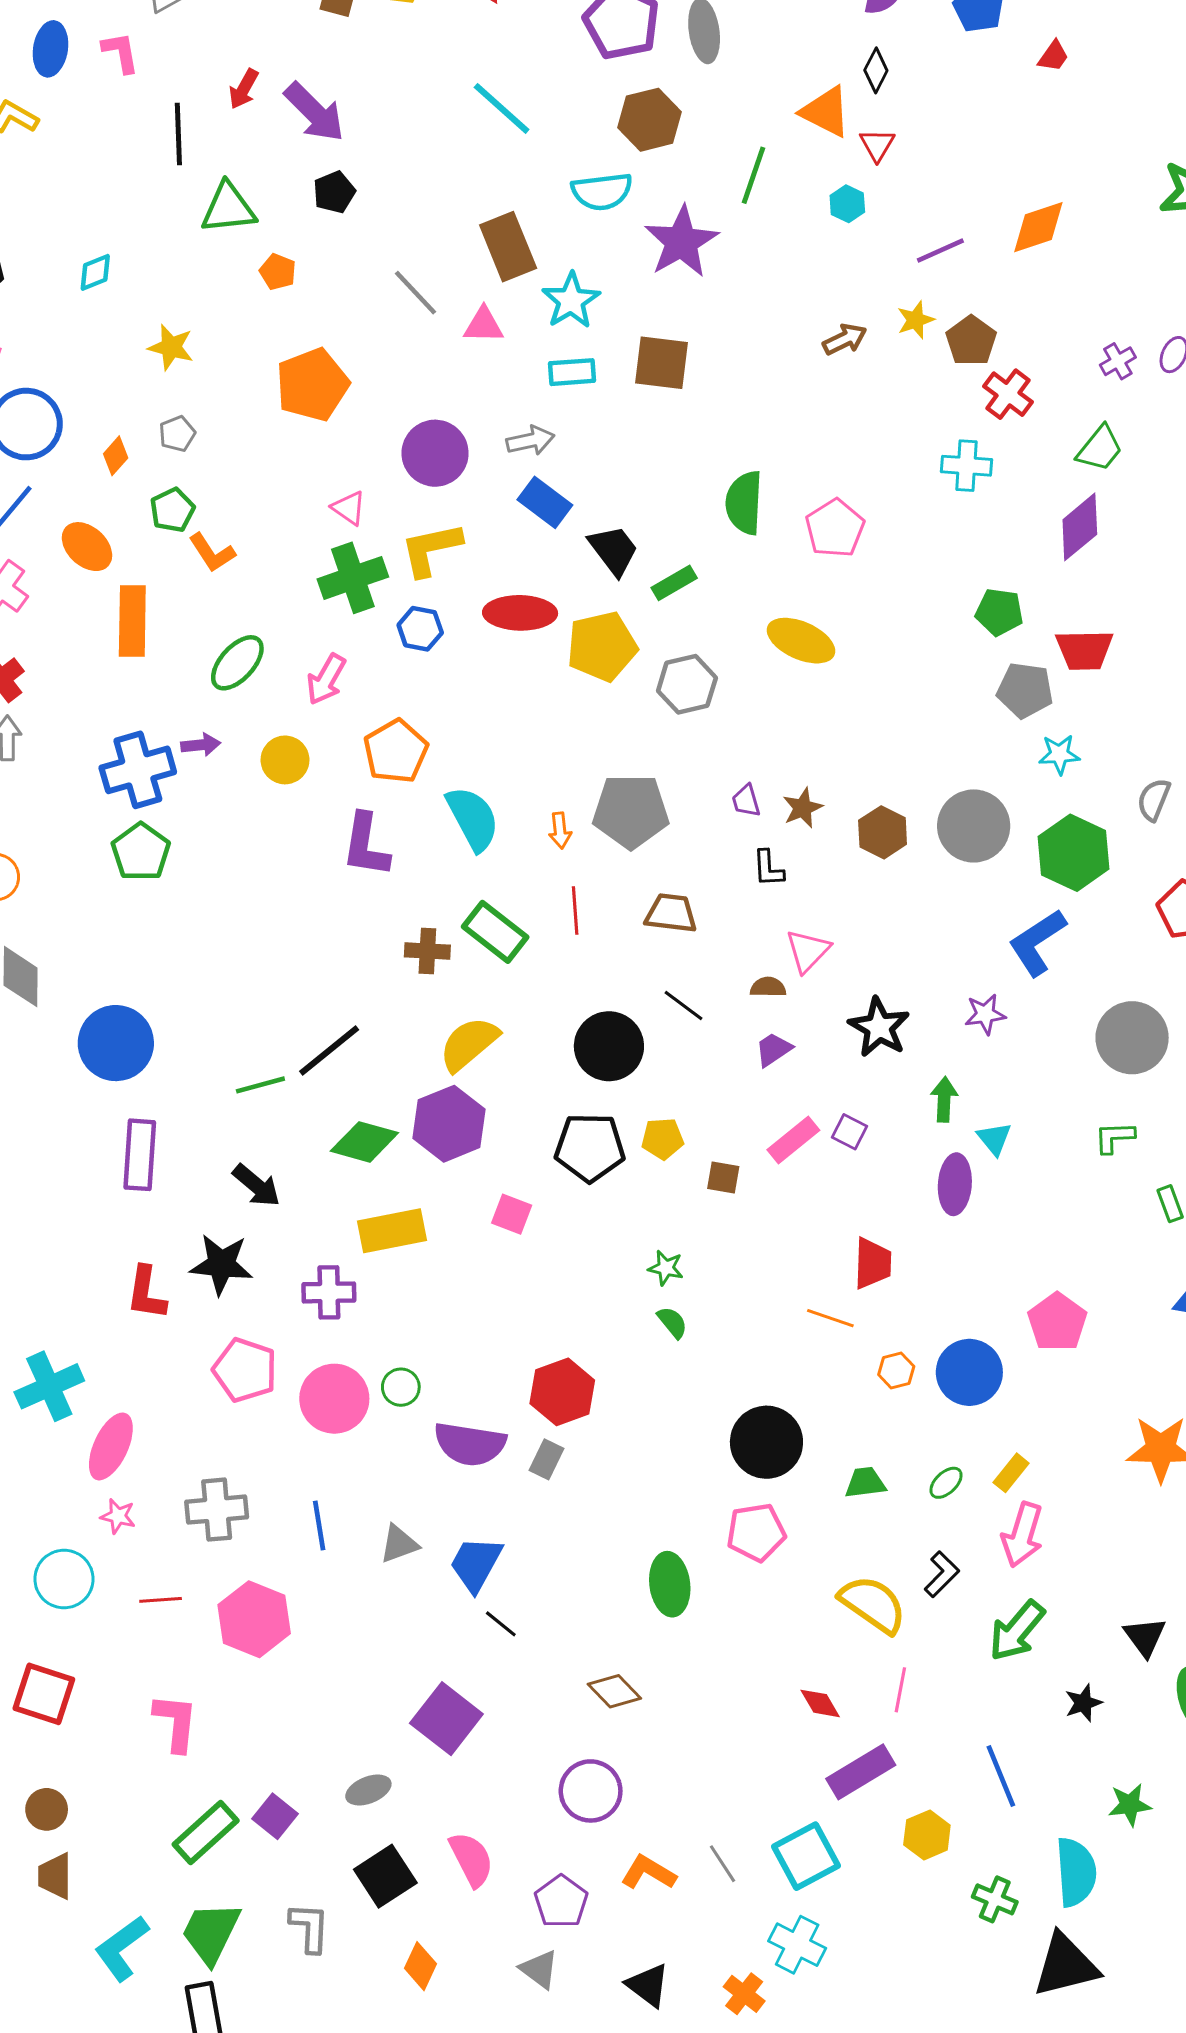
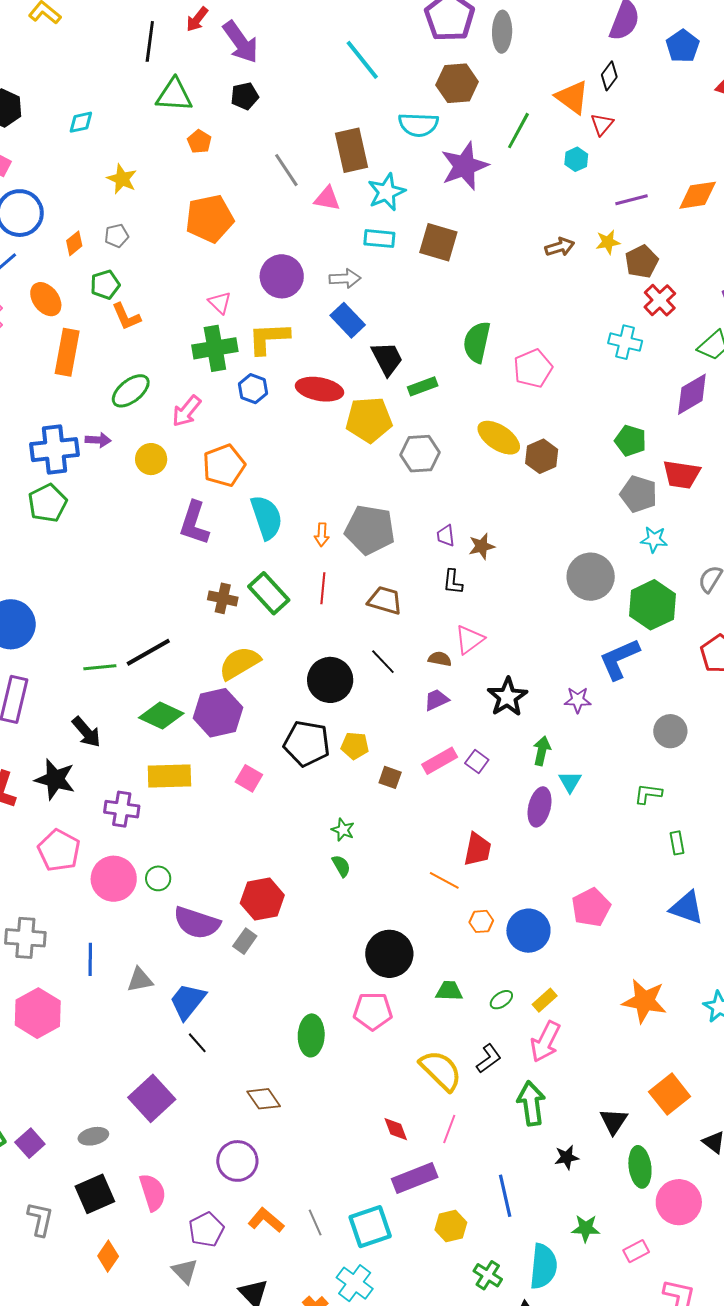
brown hexagon: (883, 832) -> (542, 456), moved
gray circle: (1132, 1038) -> (670, 731), size x0.7
green arrow: (1017, 1631) -> (531, 1103), turned 123

